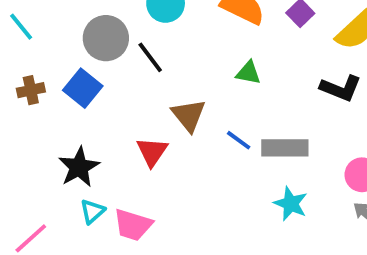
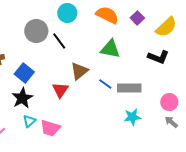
green triangle: (248, 73) -> (110, 49), size x1.5
blue square: (83, 88) -> (24, 73), moved
brown triangle: (189, 115) -> (79, 71), turned 30
cyan star: (291, 204) -> (132, 117), turned -30

